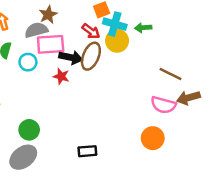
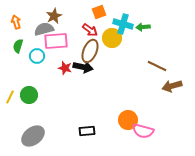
cyan cross: (115, 24) -> (123, 24), moved
green arrow: (143, 28) -> (143, 27), moved
black arrow: (71, 57) -> (83, 67), moved
pink semicircle: (163, 105) -> (143, 131), moved
green circle: (29, 130) -> (29, 95), moved
orange circle: (153, 138) -> (128, 120), moved

